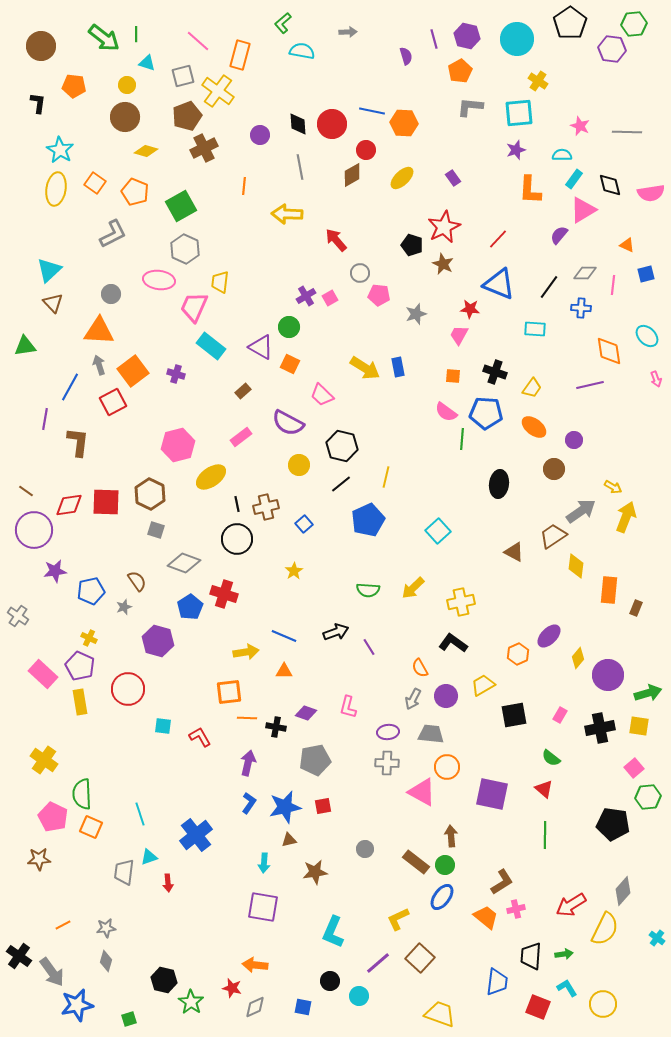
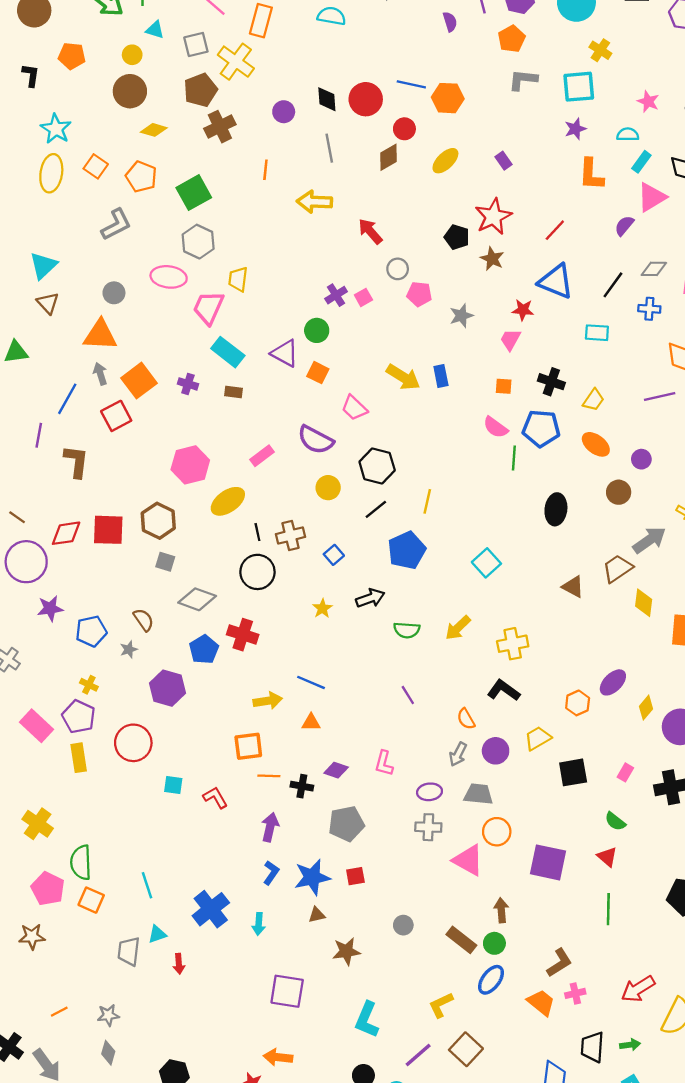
brown rectangle: (243, 391) -> (234, 392), moved, turned 49
black arrow: (336, 632) -> (370, 598), moved
cyan arrow: (264, 863) -> (259, 924), moved

